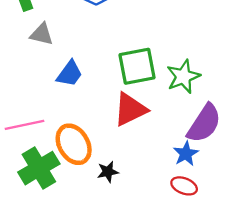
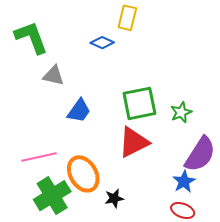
green star: (183, 77) -> (181, 112), size x0.7

